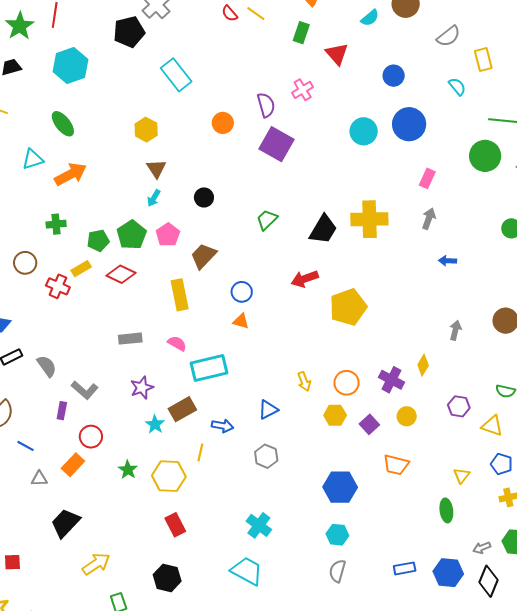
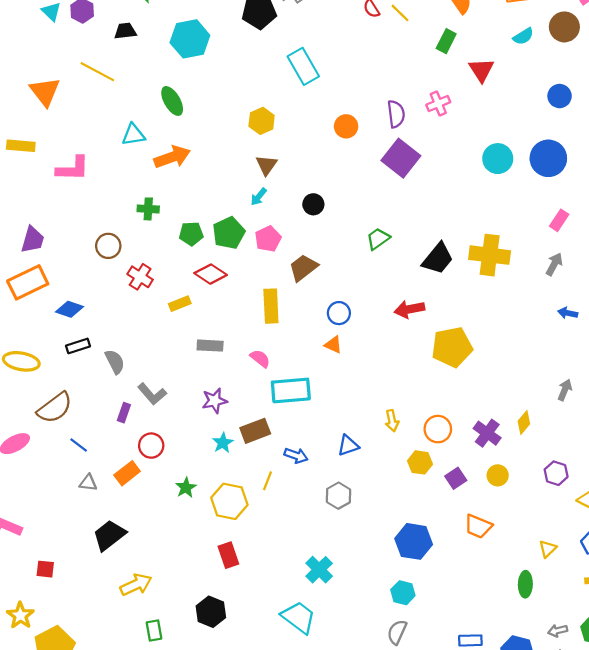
blue circle: (394, 76) -> (560, 96), moved
yellow rectangle: (81, 269) -> (180, 304), moved

